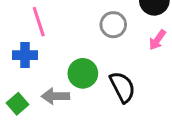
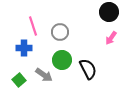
gray circle: (113, 25) -> (60, 32), moved
gray arrow: (55, 96) -> (44, 75), turned -144

